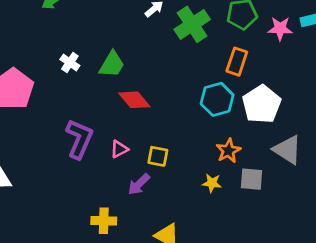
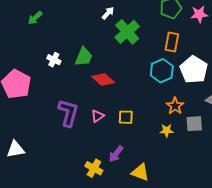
green cross: (192, 24) -> (127, 32), moved
purple arrow: (139, 184) -> (116, 154), moved
yellow cross: (104, 221) -> (94, 168), turned 36

